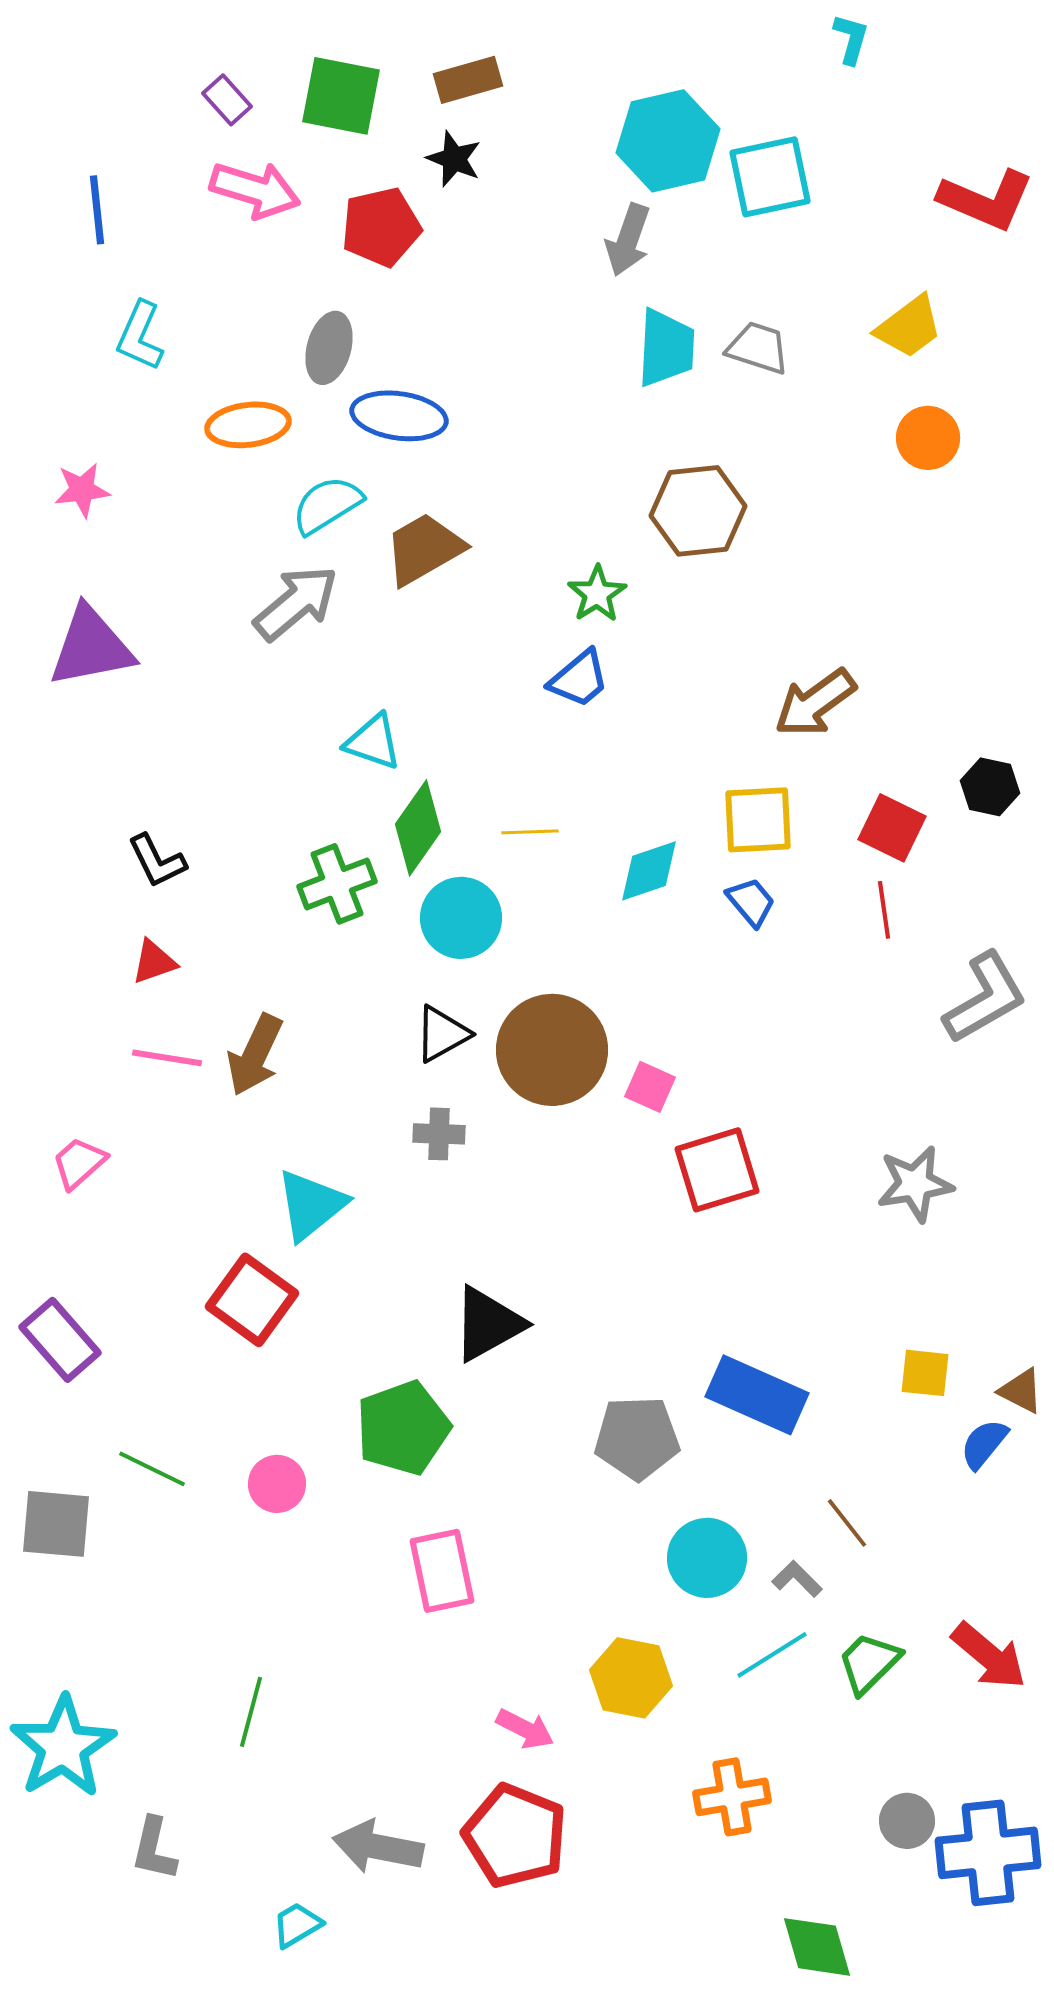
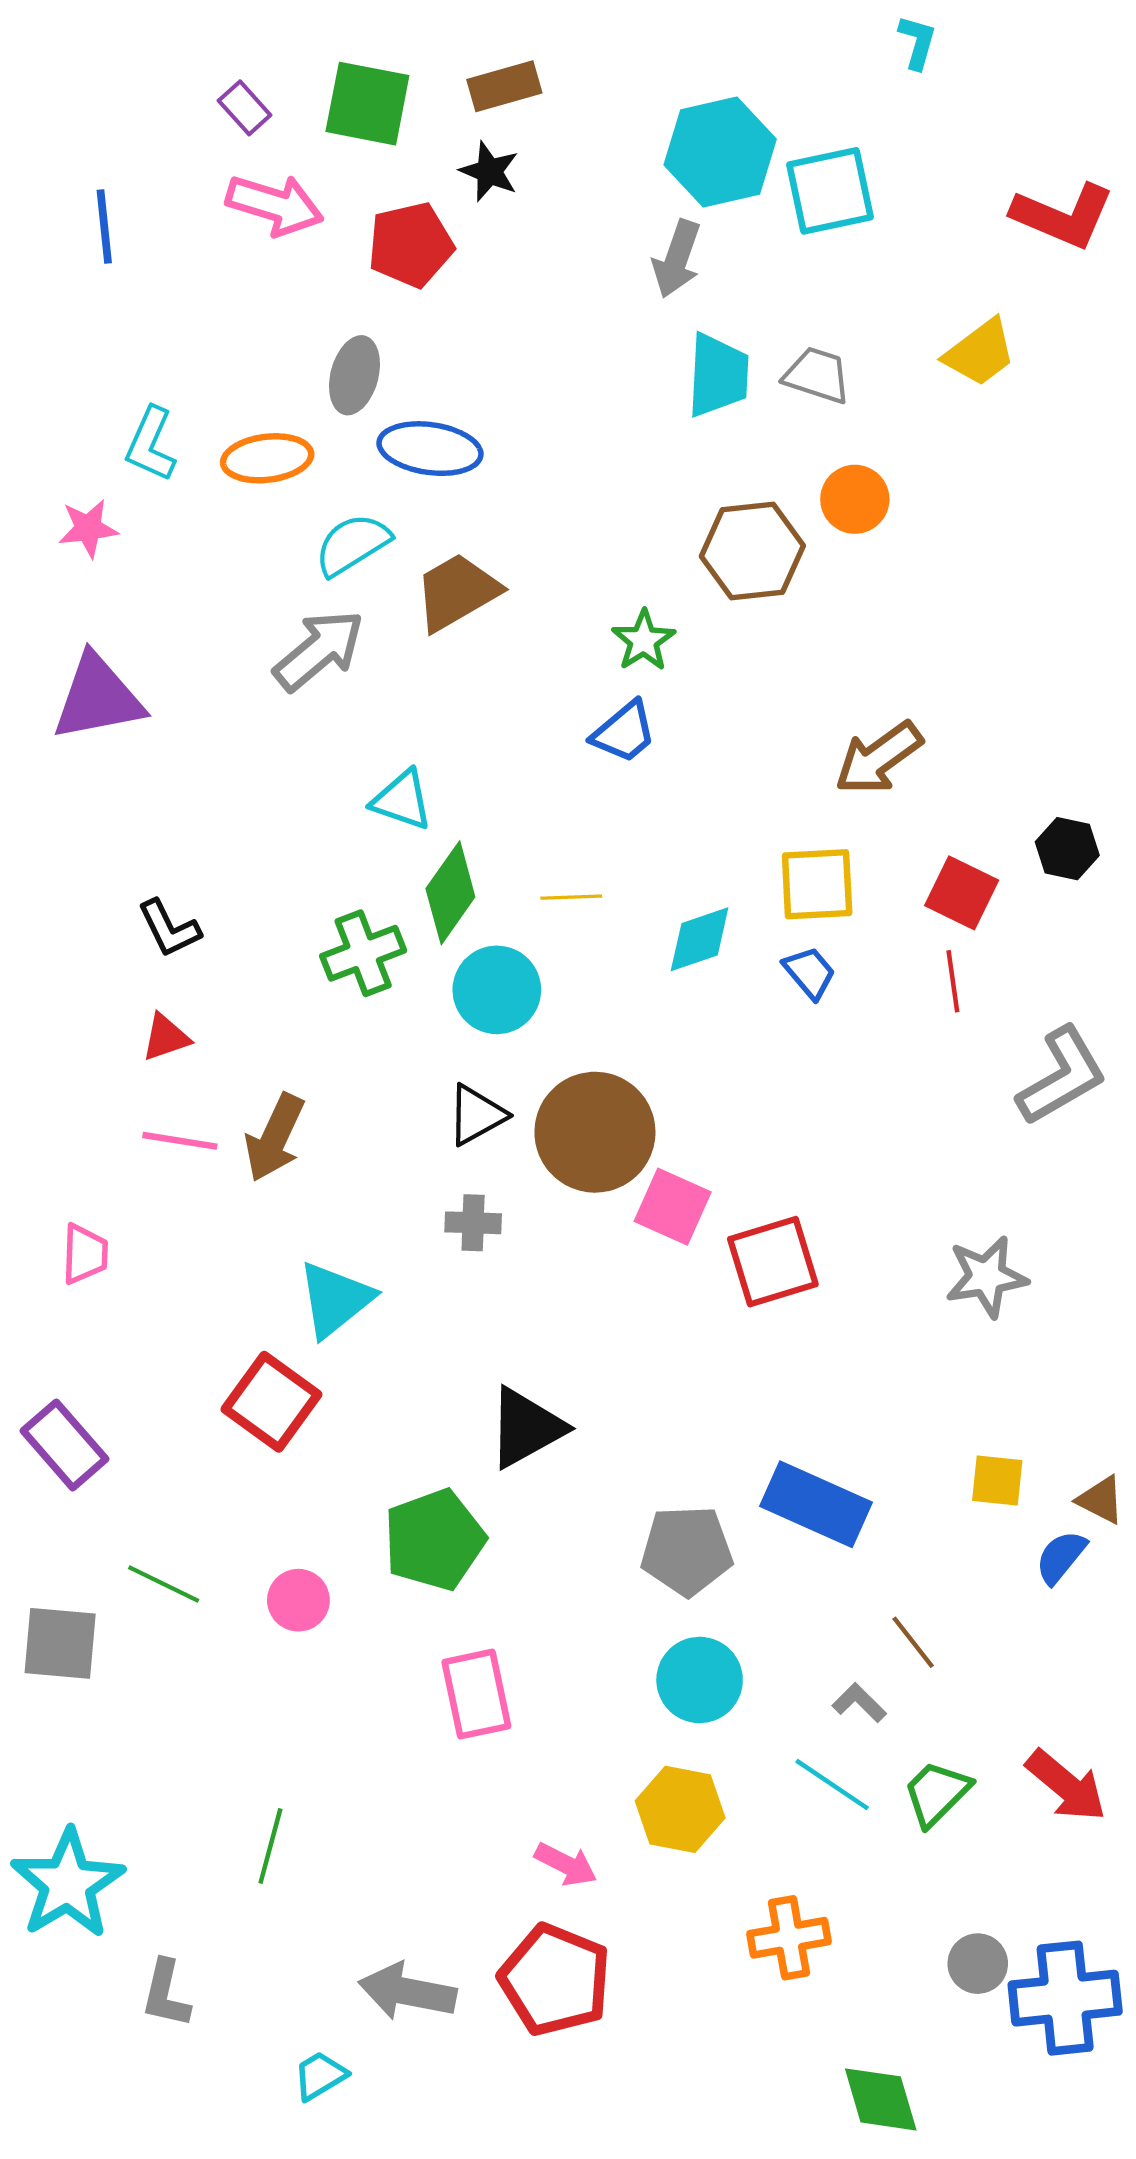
cyan L-shape: (140, 336) -> (151, 444), moved
orange circle: (928, 438) -> (855, 499), moved
pink square: (650, 1087) -> (673, 1207), moved, size x1.4
pink trapezoid: (79, 1163) -> (85, 1254), turned 134
cyan circle: (707, 1558) -> (700, 1680), moved
cyan line: (772, 1655) -> (832, 1785), turned 66

